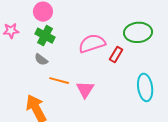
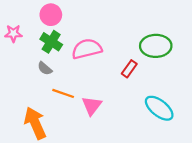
pink semicircle: (92, 43) -> (87, 49), moved
cyan ellipse: (145, 87) -> (159, 108), turned -48

